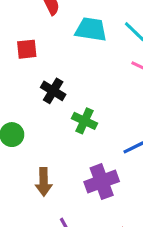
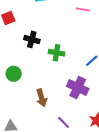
purple cross: (102, 182) -> (78, 87), turned -30

